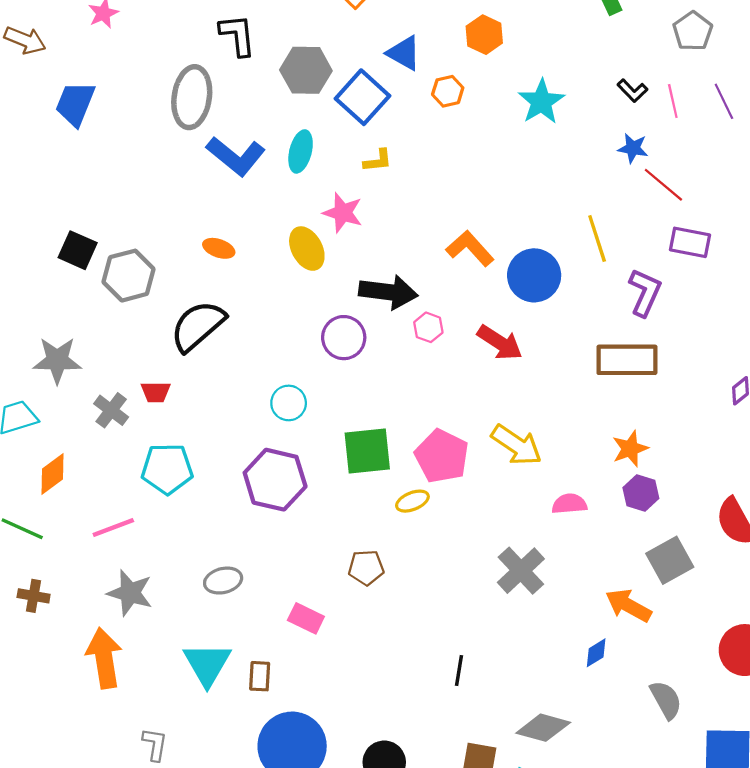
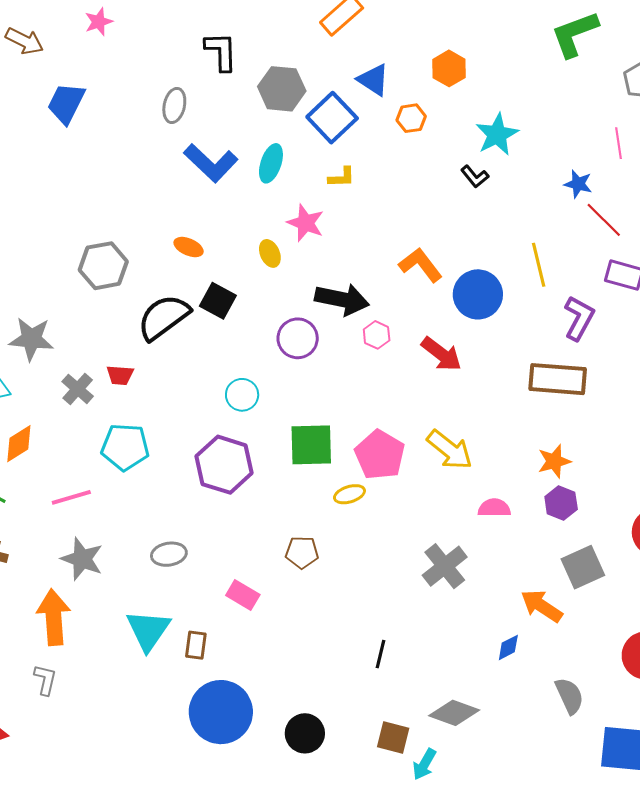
black L-shape: (632, 91) -> (475, 176), moved
gray ellipse: (192, 97) -> (174, 105), size x0.6
yellow ellipse: (307, 249) -> (270, 253), size x0.7
black square: (78, 250) -> (218, 301), moved
gray L-shape: (155, 744) -> (45, 680), moved

